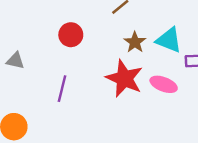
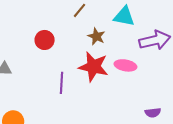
cyan triangle: (169, 40) -> (124, 16), moved
purple line: (62, 89) -> (62, 83), moved

